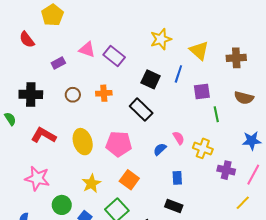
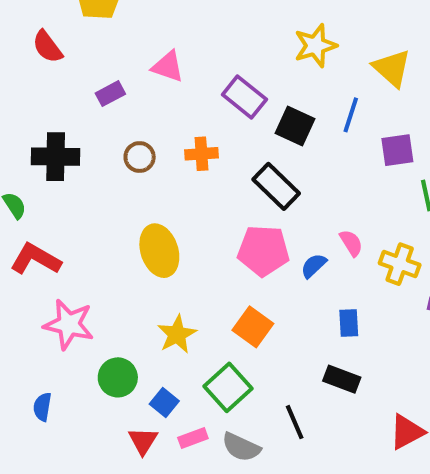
purple rectangle: (114, 56) -> (244, 97), moved
red L-shape: (44, 135) -> (35, 259), moved
pink pentagon: (119, 144) -> (263, 251), moved

